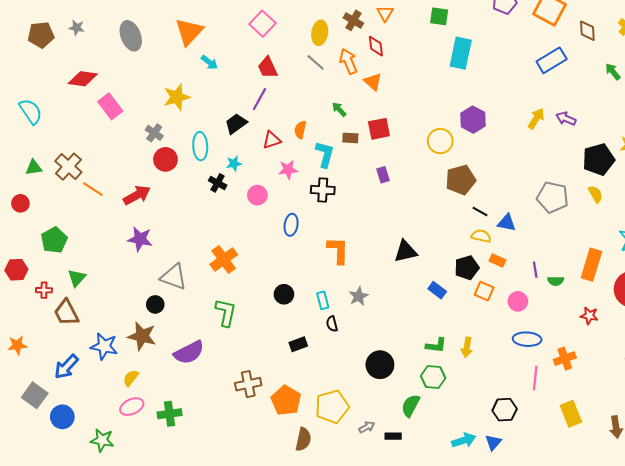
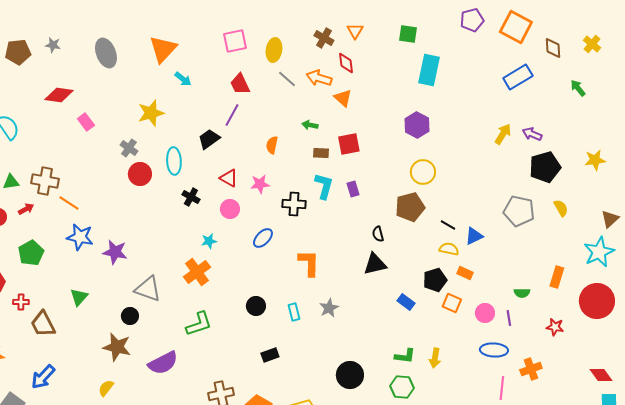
pink square: (263, 24) -> (235, 41), turned 35
yellow ellipse: (320, 33) -> (274, 50), moved
orange arrow: (348, 61) -> (319, 78), turned -50
pink rectangle: (110, 106) -> (86, 122), size x0.7
green arrow: (339, 109) -> (310, 125), turned -35
purple hexagon: (473, 120) -> (417, 125), moved
red triangle: (272, 140) -> (229, 178), moved, turned 48
yellow circle: (440, 141) -> (423, 172), moved
cyan L-shape: (325, 154) -> (324, 186), moved
black pentagon: (599, 159) -> (545, 167), moved
cyan star: (234, 163) -> (209, 241), moved
brown cross: (68, 167) -> (45, 181), turned -32
brown pentagon: (461, 180) -> (410, 207), moved
red arrow: (137, 195) -> (26, 209), moved, size x0.6
blue triangle: (507, 223) -> (474, 236), turned -36
blue ellipse: (291, 225) -> (263, 238), turned 35
orange rectangle: (591, 265) -> (557, 277), size x0.7
purple line: (535, 270) -> (509, 318), moved
green triangle: (77, 278) -> (79, 297), moved
green L-shape: (226, 313) -> (199, 324), turned 60
black semicircle: (332, 324) -> (378, 234), moved
blue star: (104, 346) -> (80, 237), moved

